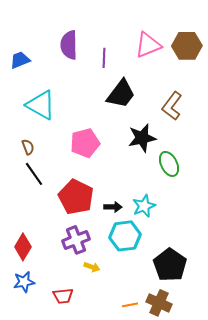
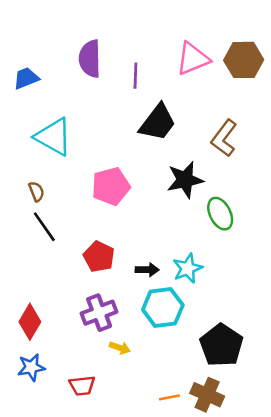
red pentagon: (76, 197) -> (99, 257), size x0.7

